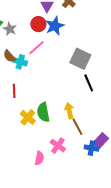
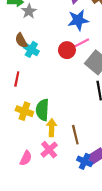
red circle: (38, 24) -> (67, 50), moved
pink line: (37, 48) -> (80, 44), moved
yellow arrow: (69, 111) -> (52, 128), moved
yellow cross: (28, 117) -> (24, 111), turned -35

